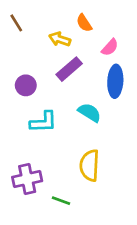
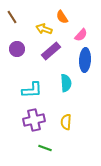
purple circle: (26, 85) -> (17, 49), moved
cyan semicircle: (90, 112) -> (66, 83), turned 54
yellow semicircle: (90, 165) -> (66, 122), size x0.7
purple cross: (27, 179) -> (34, 120), moved

